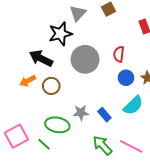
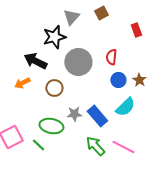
brown circle: (51, 86) -> (54, 88), moved
blue rectangle: (104, 115) -> (97, 116), size x1.5

